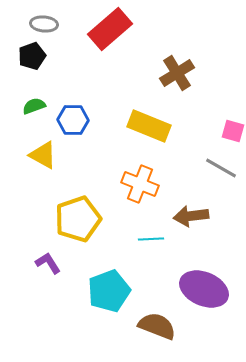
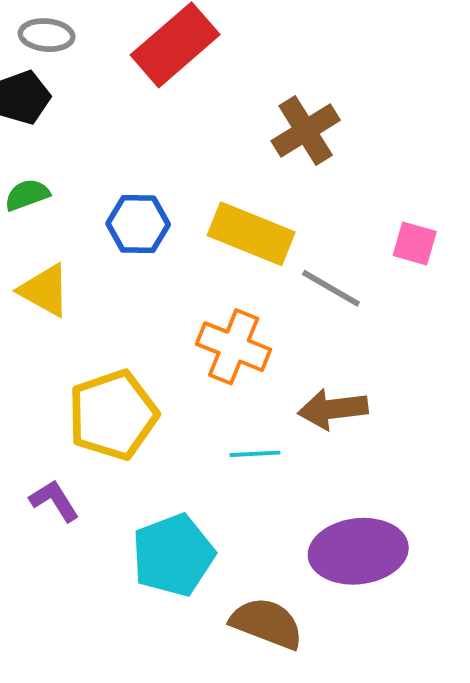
blue hexagon: (73, 120) -> (138, 224), moved
gray line: (221, 168) -> (331, 288), moved
purple ellipse: (204, 289) -> (358, 551), turned -30

